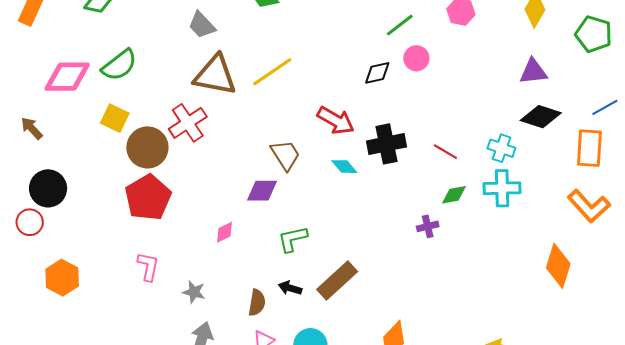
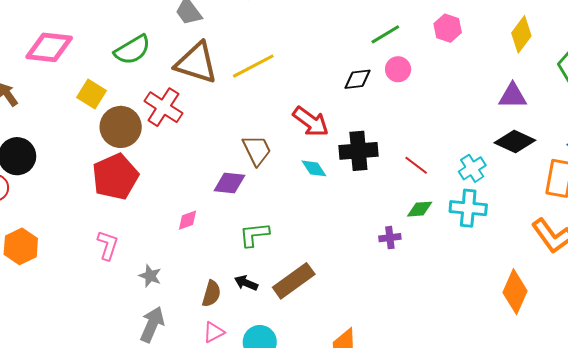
green semicircle: (119, 65) -> (132, 50), moved
red cross: (188, 123) -> (163, 107), turned -30
cyan cross: (501, 148) -> (472, 168), turned 32

